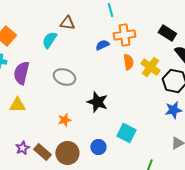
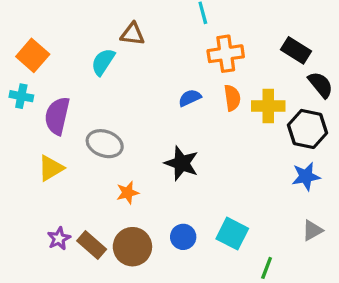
blue semicircle: (102, 45) -> (190, 98), moved
yellow cross: (150, 67) -> (268, 106), turned -36
gray ellipse: (64, 77) -> (105, 144), moved
yellow triangle: (17, 105) -> (51, 168), turned -30
cyan square: (126, 133) -> (232, 234), moved

